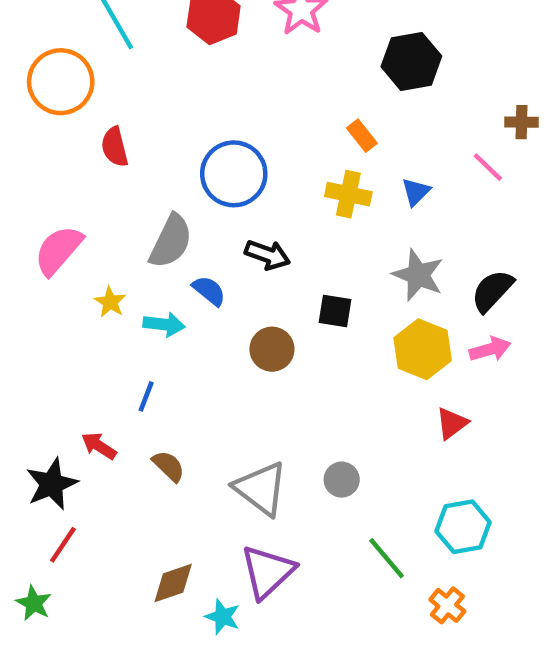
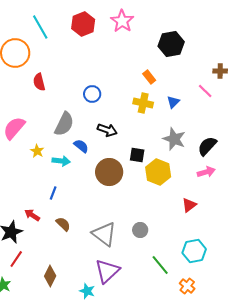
blue circle: (234, 174) -> (92, 94), size x0.6
brown circle: (272, 349) -> (109, 172), size x1.4
yellow hexagon: (423, 349) -> (158, 172), moved
brown diamond: (173, 583) -> (50, 276), moved, turned -45

